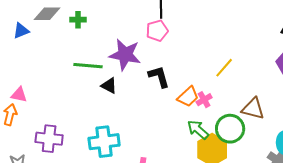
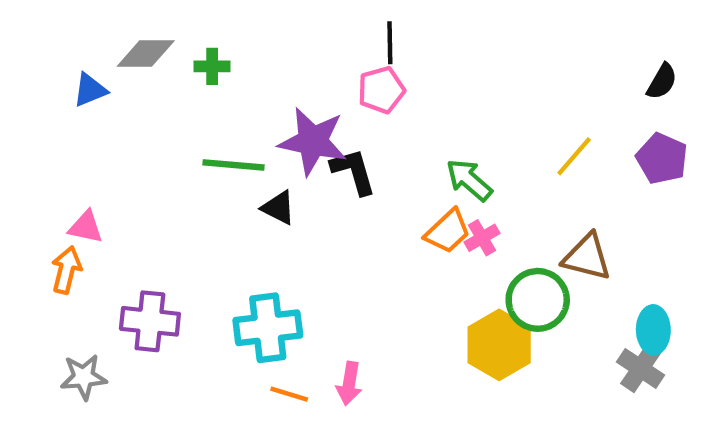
yellow line: (224, 68) -> (574, 156), moved
black L-shape: (159, 77) -> (353, 171), moved
green arrow: (198, 130) -> (469, 180), moved

